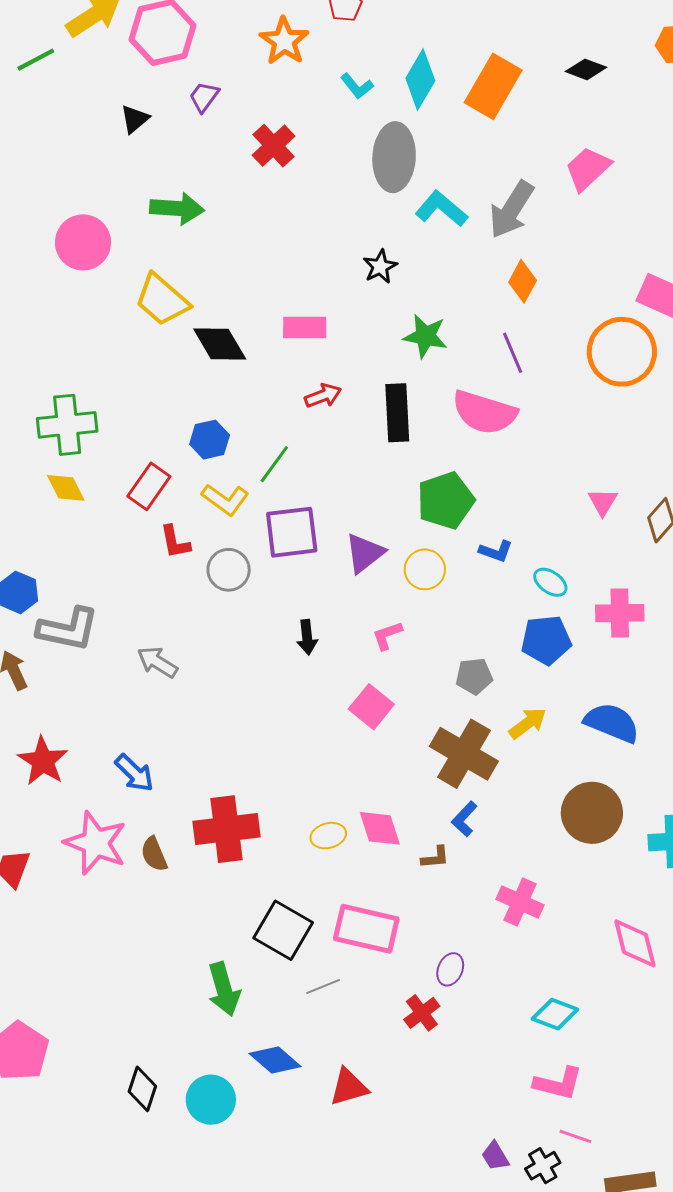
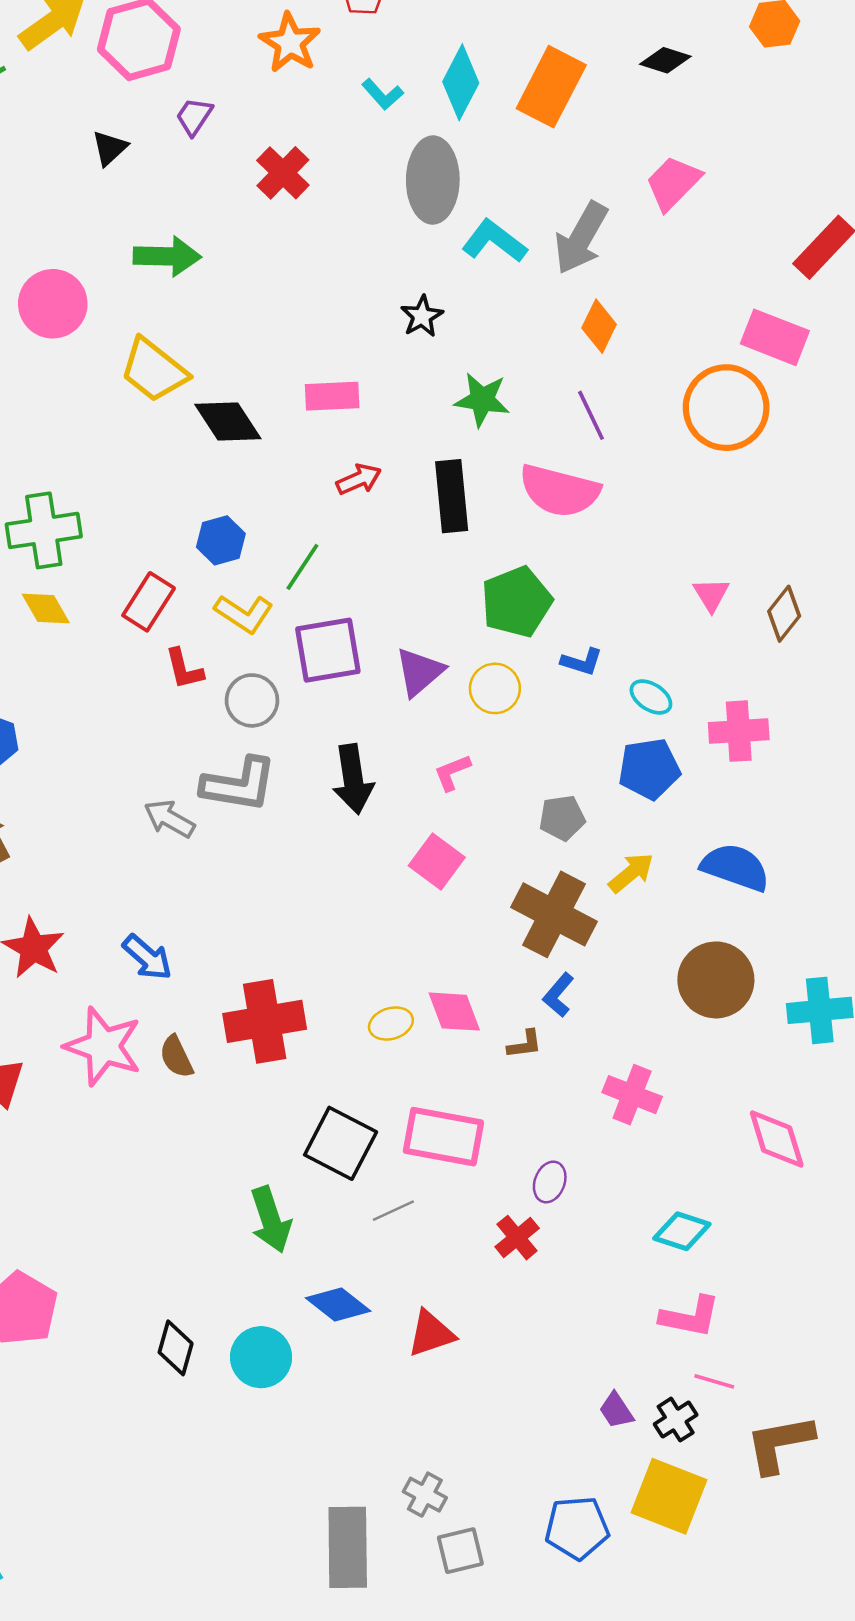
gray L-shape: (68, 629) -> (239, 785), moved
black arrow: (307, 637) -> (353, 779), size x1.6

